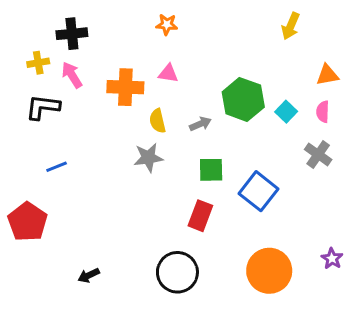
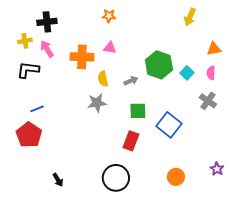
red pentagon: (28, 222) -> (29, 135), moved
orange circle: (269, 271) -> (176, 177), size x0.6
black arrow: (89, 275) -> (58, 180), turned -96

